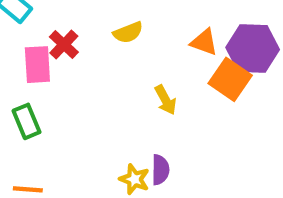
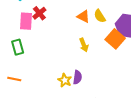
yellow semicircle: (128, 32) -> (100, 16), moved, turned 72
orange triangle: (204, 42) -> (83, 16), moved

